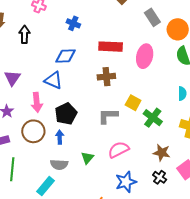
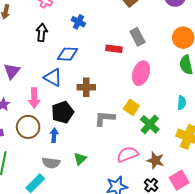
gray rectangle: (152, 17) -> (137, 37), moved
black arrow: (24, 34) -> (42, 33), moved
red rectangle: (111, 47) -> (114, 49), size x0.7
pink ellipse: (145, 56) -> (141, 73), moved
brown cross: (106, 77) -> (86, 87), moved
pink semicircle: (119, 150) -> (128, 154), moved

